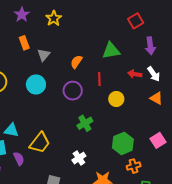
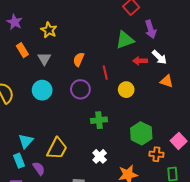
yellow star: (54, 18) -> (49, 30), moved
green triangle: (111, 51) -> (125, 40), moved
green cross: (85, 123) -> (99, 120), turned 35
cyan triangle: (11, 130) -> (26, 141), turned -49
pink square: (158, 140) -> (179, 141), moved
orange cross: (134, 166) -> (156, 154), turned 32

